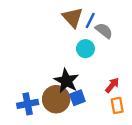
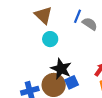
brown triangle: (73, 17) -> (43, 15), moved
cyan circle: (85, 49) -> (50, 39), moved

